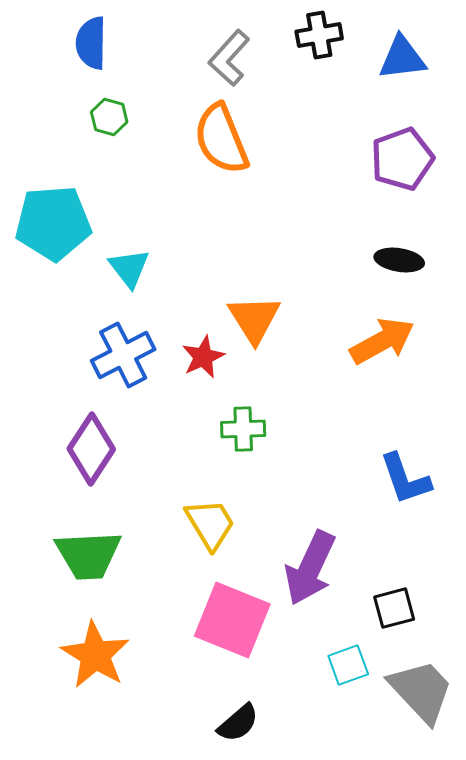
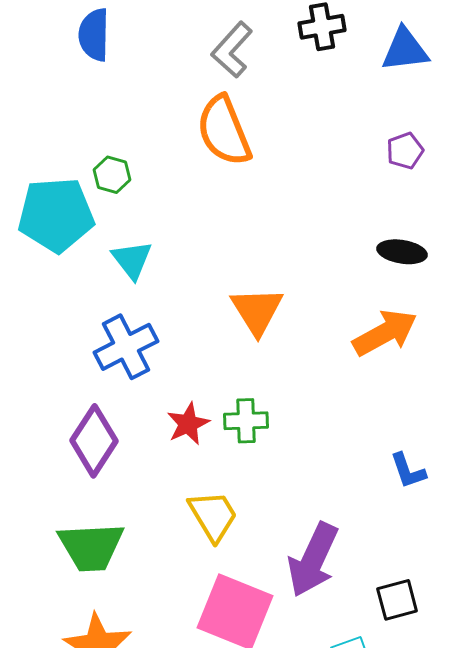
green hexagon: (109, 117) -> (112, 175), moved
purple pentagon: (402, 159) -> (405, 151), size x0.6
red star: (203, 357) -> (188, 424), moved
blue L-shape: (405, 479) -> (408, 471), size x0.7

